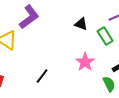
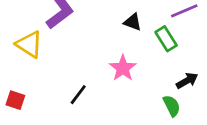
pink star: (85, 62) -> (123, 68), moved

